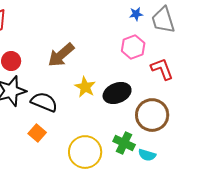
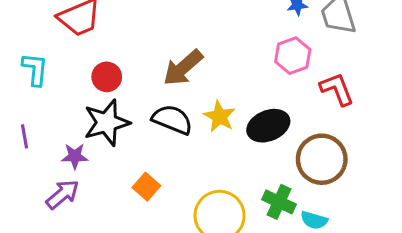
black semicircle: (44, 102) -> (172, 120), moved

